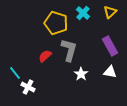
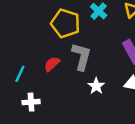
cyan line: (15, 73) -> (20, 74), moved, turned 64
white cross: (28, 87) -> (31, 102), turned -32

